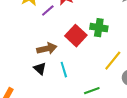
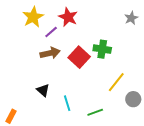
brown arrow: (47, 49) -> (50, 53), moved
cyan line: (64, 70) -> (67, 103), moved

